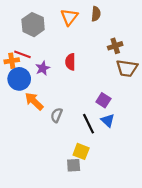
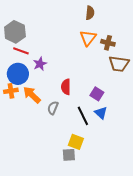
orange triangle: (69, 17) -> (88, 38), moved
gray hexagon: (33, 25) -> (15, 32), moved
brown cross: (115, 46) -> (108, 43), turned 32
orange cross: (12, 61) -> (11, 91), moved
red semicircle: (70, 62) -> (66, 87), moved

